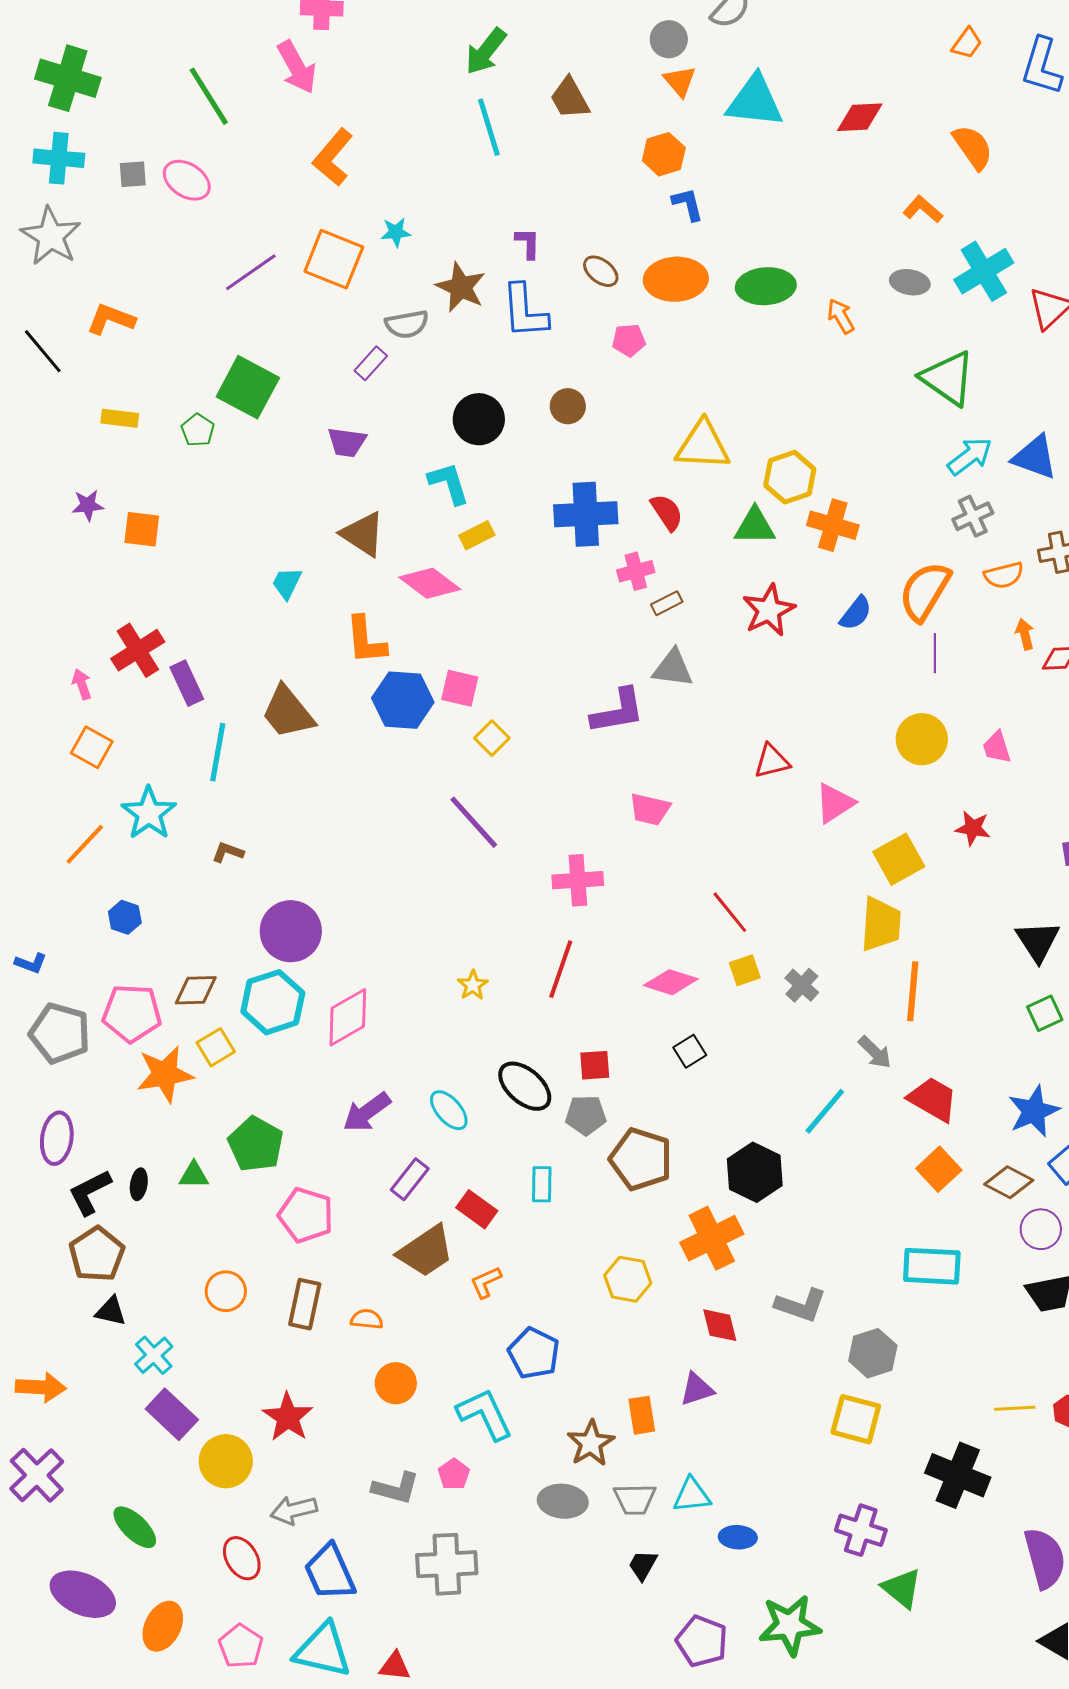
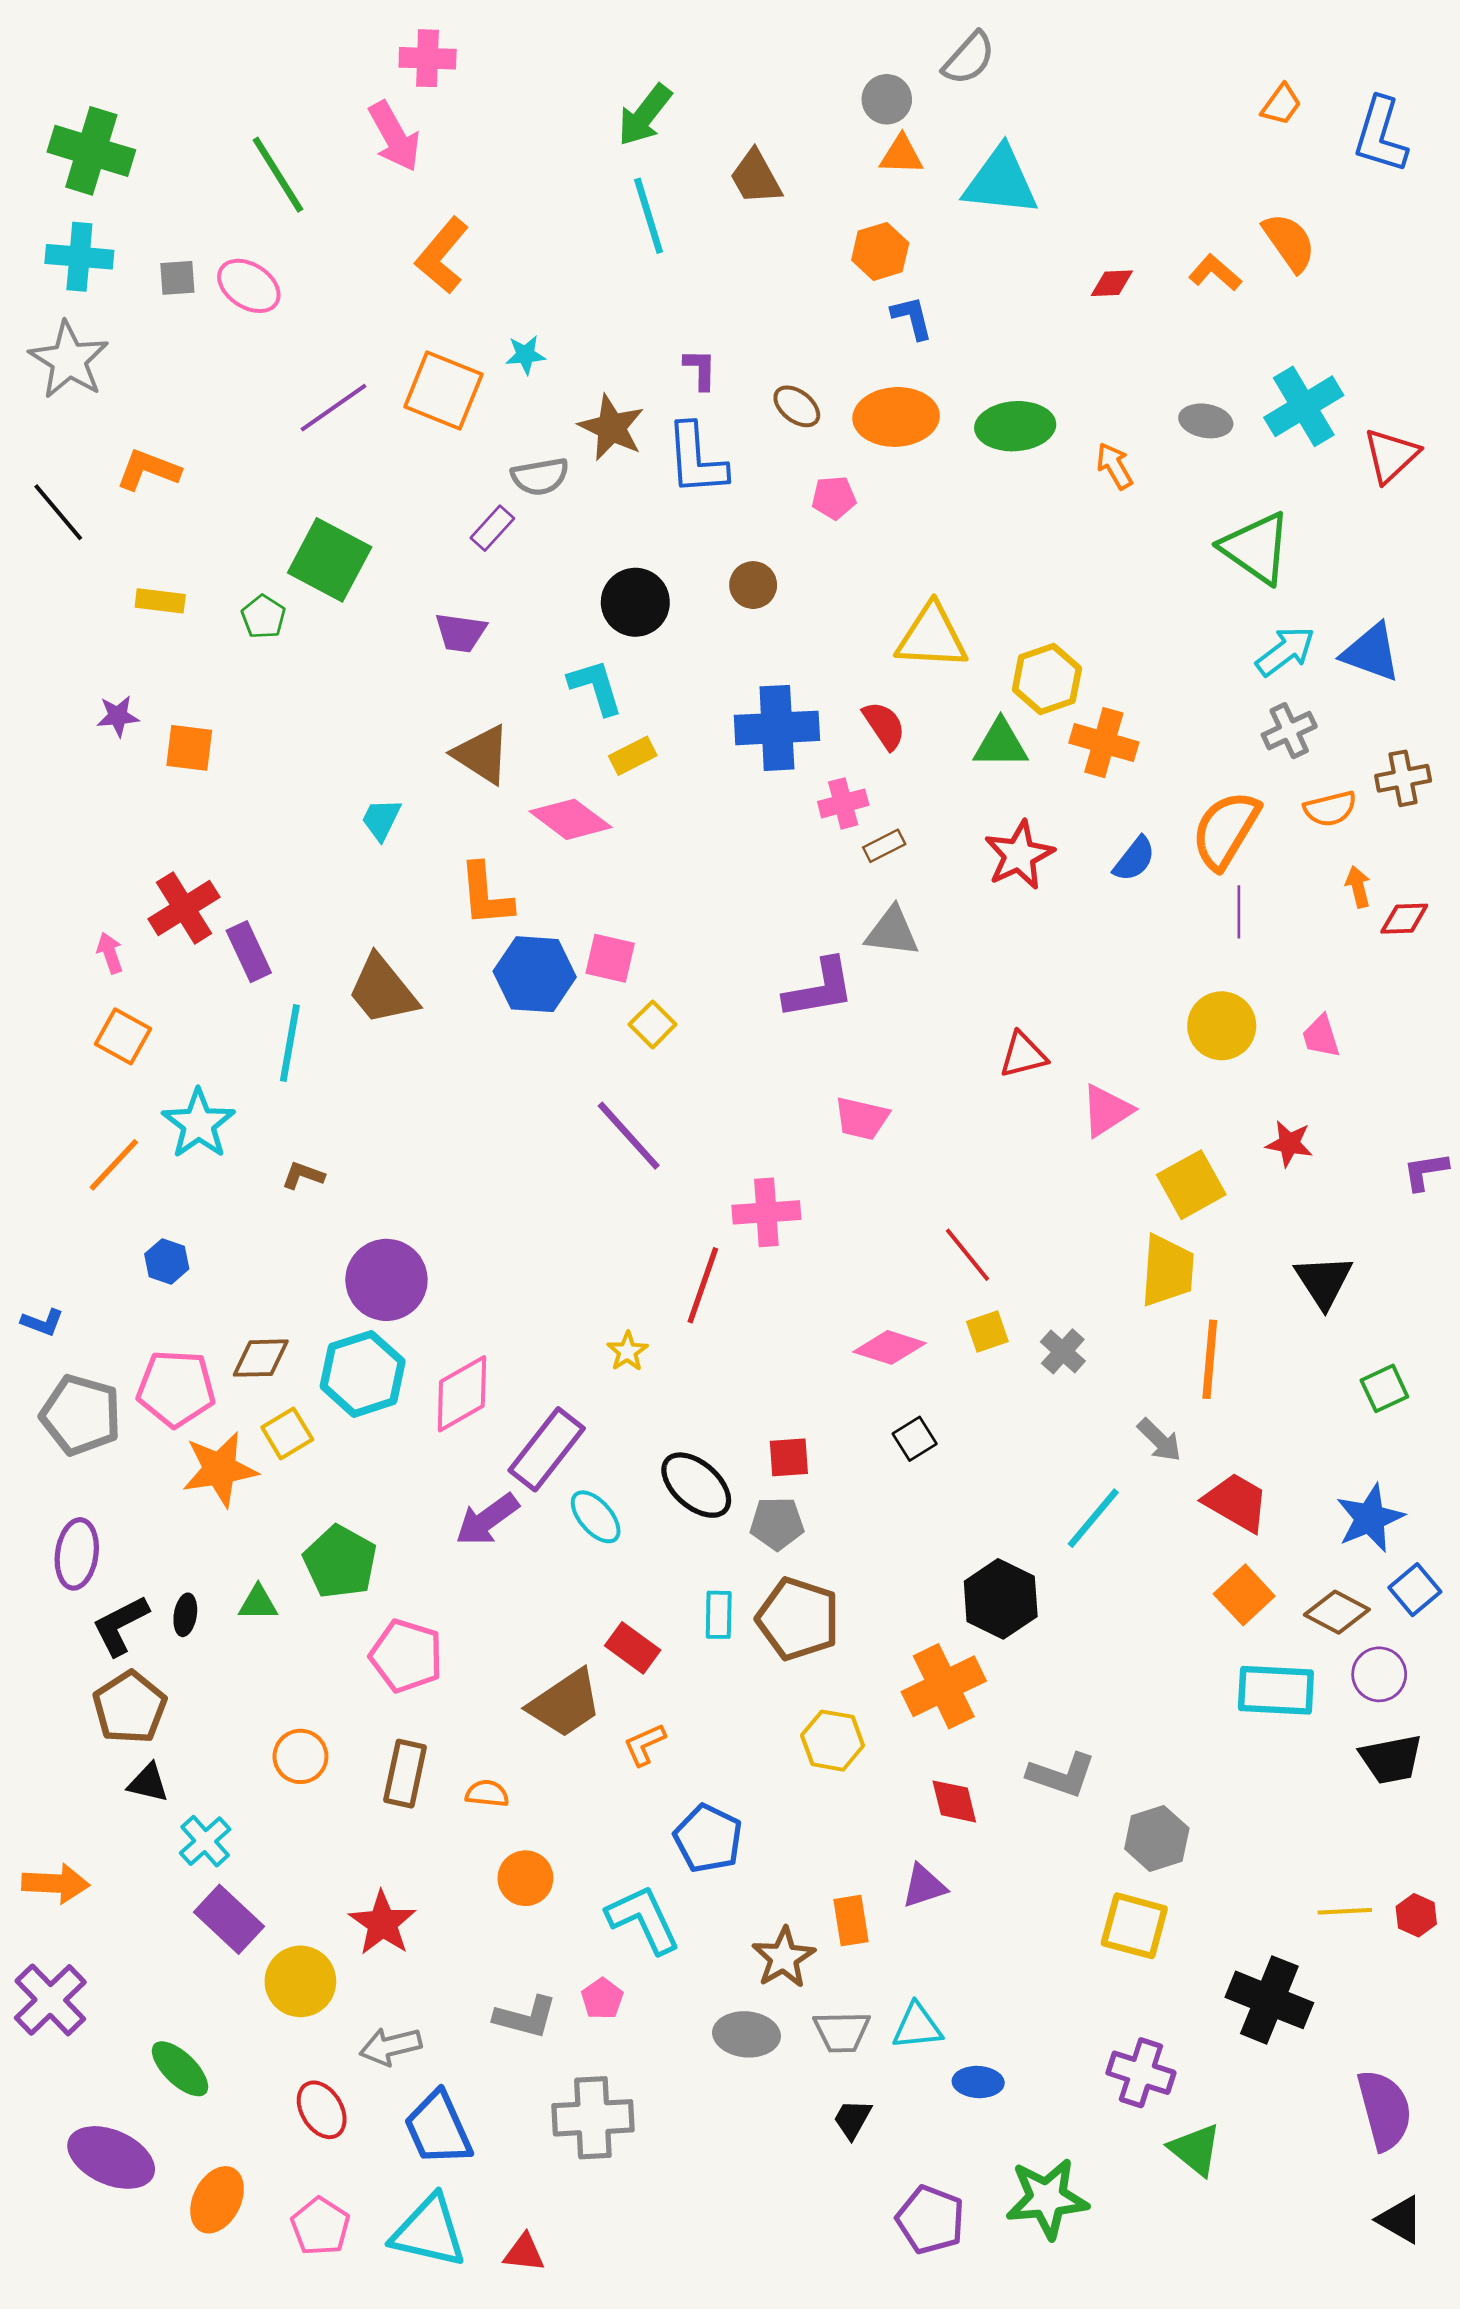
orange triangle: (680, 81) -> (901, 155), turned -48
red diamond: (860, 117) -> (1112, 283), moved, size x0.7
orange L-shape: (923, 209) -> (1215, 273), moved
black triangle: (1038, 941) -> (1324, 1281), moved
red line: (561, 969) -> (703, 1285), moved
brown pentagon: (641, 1159) -> (798, 1619), moved
purple rectangle: (410, 1179) -> (547, 1449), moved, size x1.5
cyan rectangle: (932, 1266) -> (1276, 1690), moved

